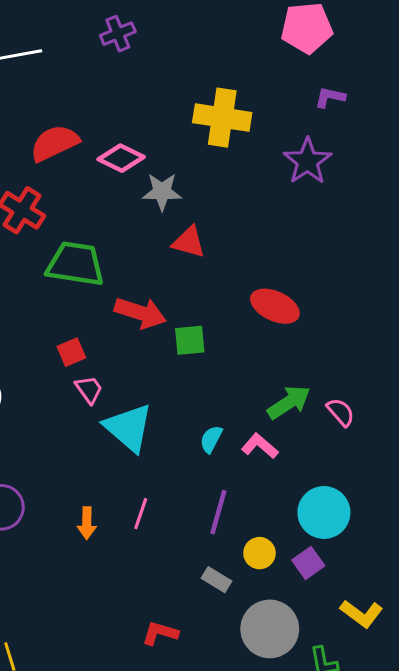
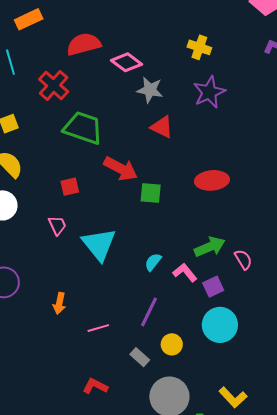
yellow cross: (222, 118) -> (199, 47), size x0.6
purple star: (307, 161) -> (209, 92), moved
red ellipse: (275, 306) -> (212, 180), turned -40
pink trapezoid: (89, 390) -> (57, 225), moved
pink line: (141, 514) -> (98, 328), moved, turned 45
purple square: (308, 563) -> (213, 287), moved

